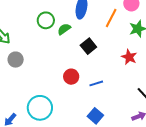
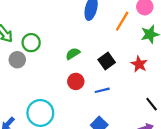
green circle: (46, 20) -> (31, 43), moved
green semicircle: (64, 29) -> (73, 54), moved
black square: (88, 46) -> (107, 61), moved

